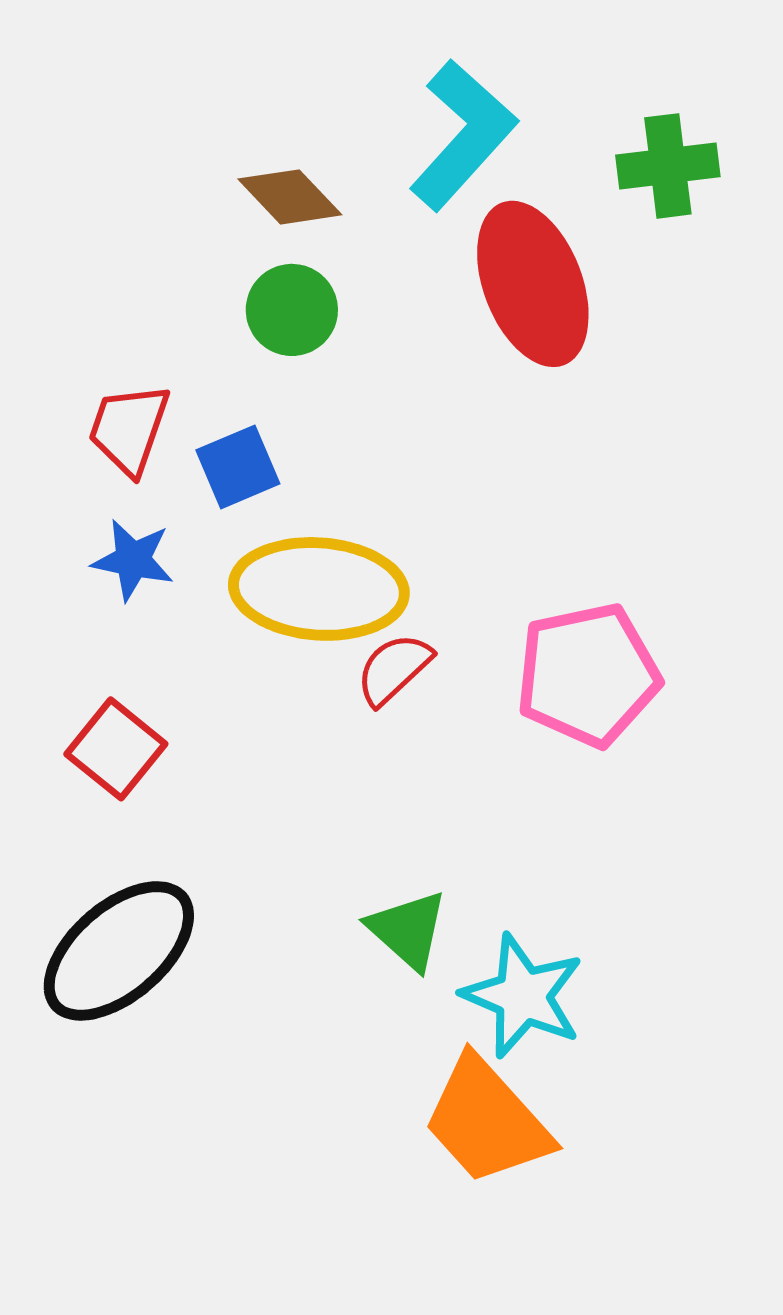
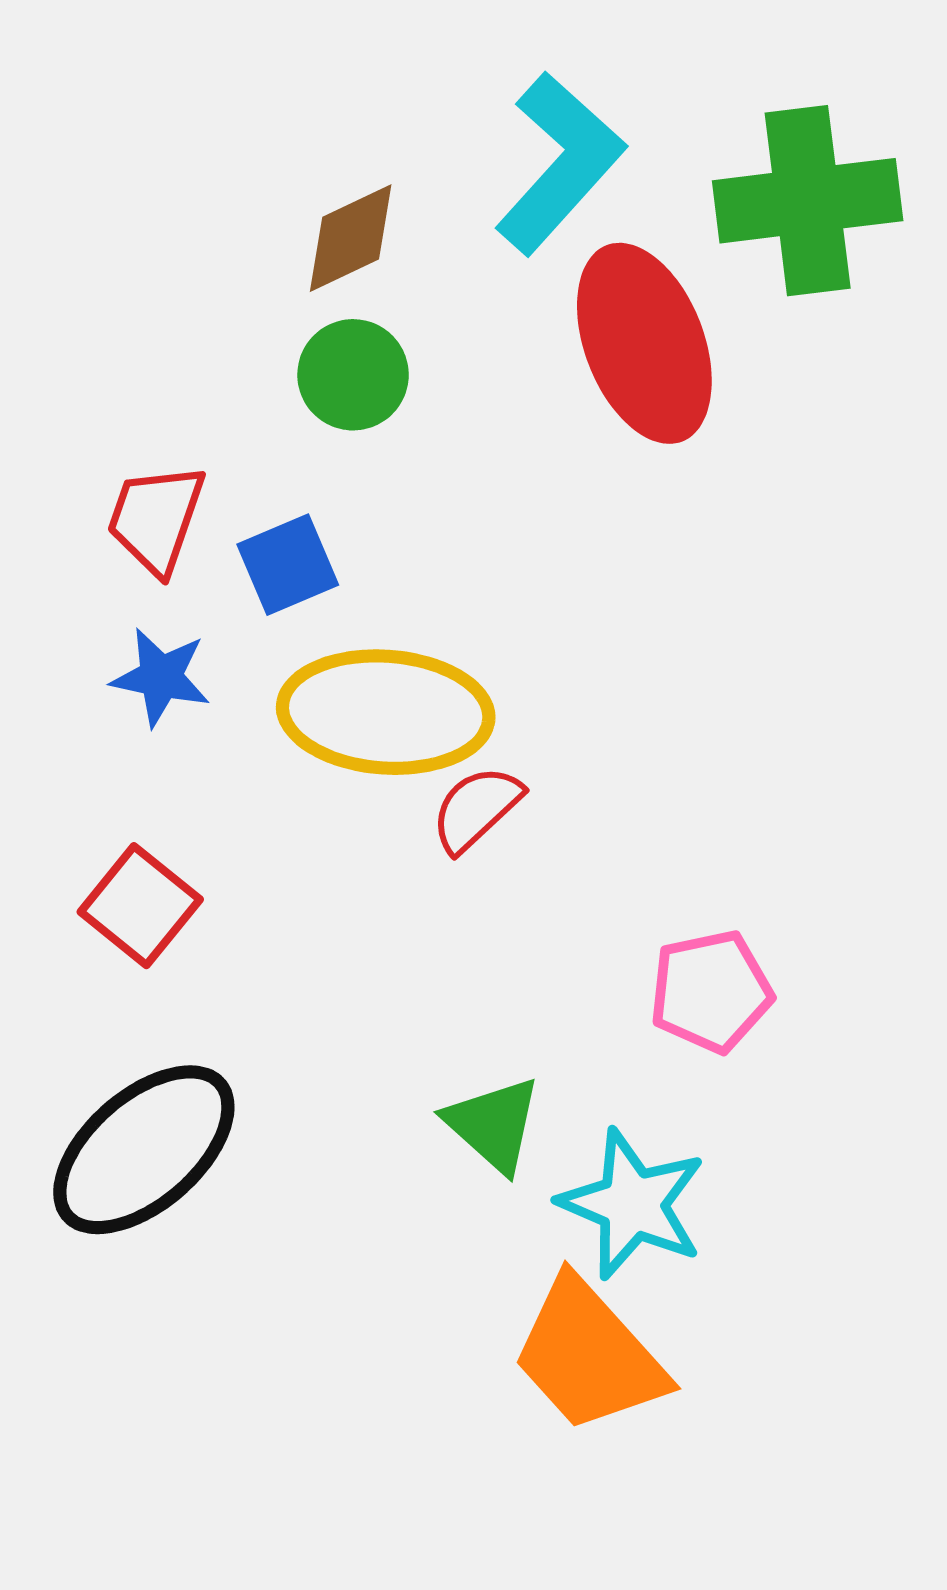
green cross: (668, 166) -> (808, 201), size x1.5
brown diamond: (290, 197) -> (351, 238), turned -72
pink pentagon: (588, 675) -> (711, 991), moved, size x0.7

